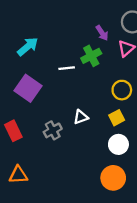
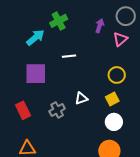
purple arrow: (102, 33) -> (100, 26), turned -128
green cross: (91, 56) -> (59, 21), moved
purple square: (28, 88) -> (36, 74), turned -35

